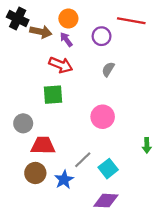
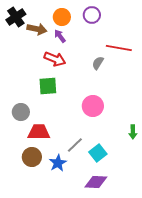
black cross: (18, 19) -> (16, 17), turned 30
red line: (131, 21) -> (119, 48), moved
purple circle: (102, 36) -> (92, 15), moved

